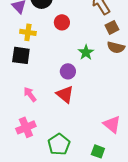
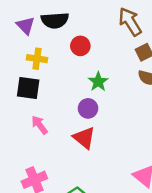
green star: (86, 52) -> (98, 82), moved
pink arrow: (30, 94) -> (40, 125), moved

